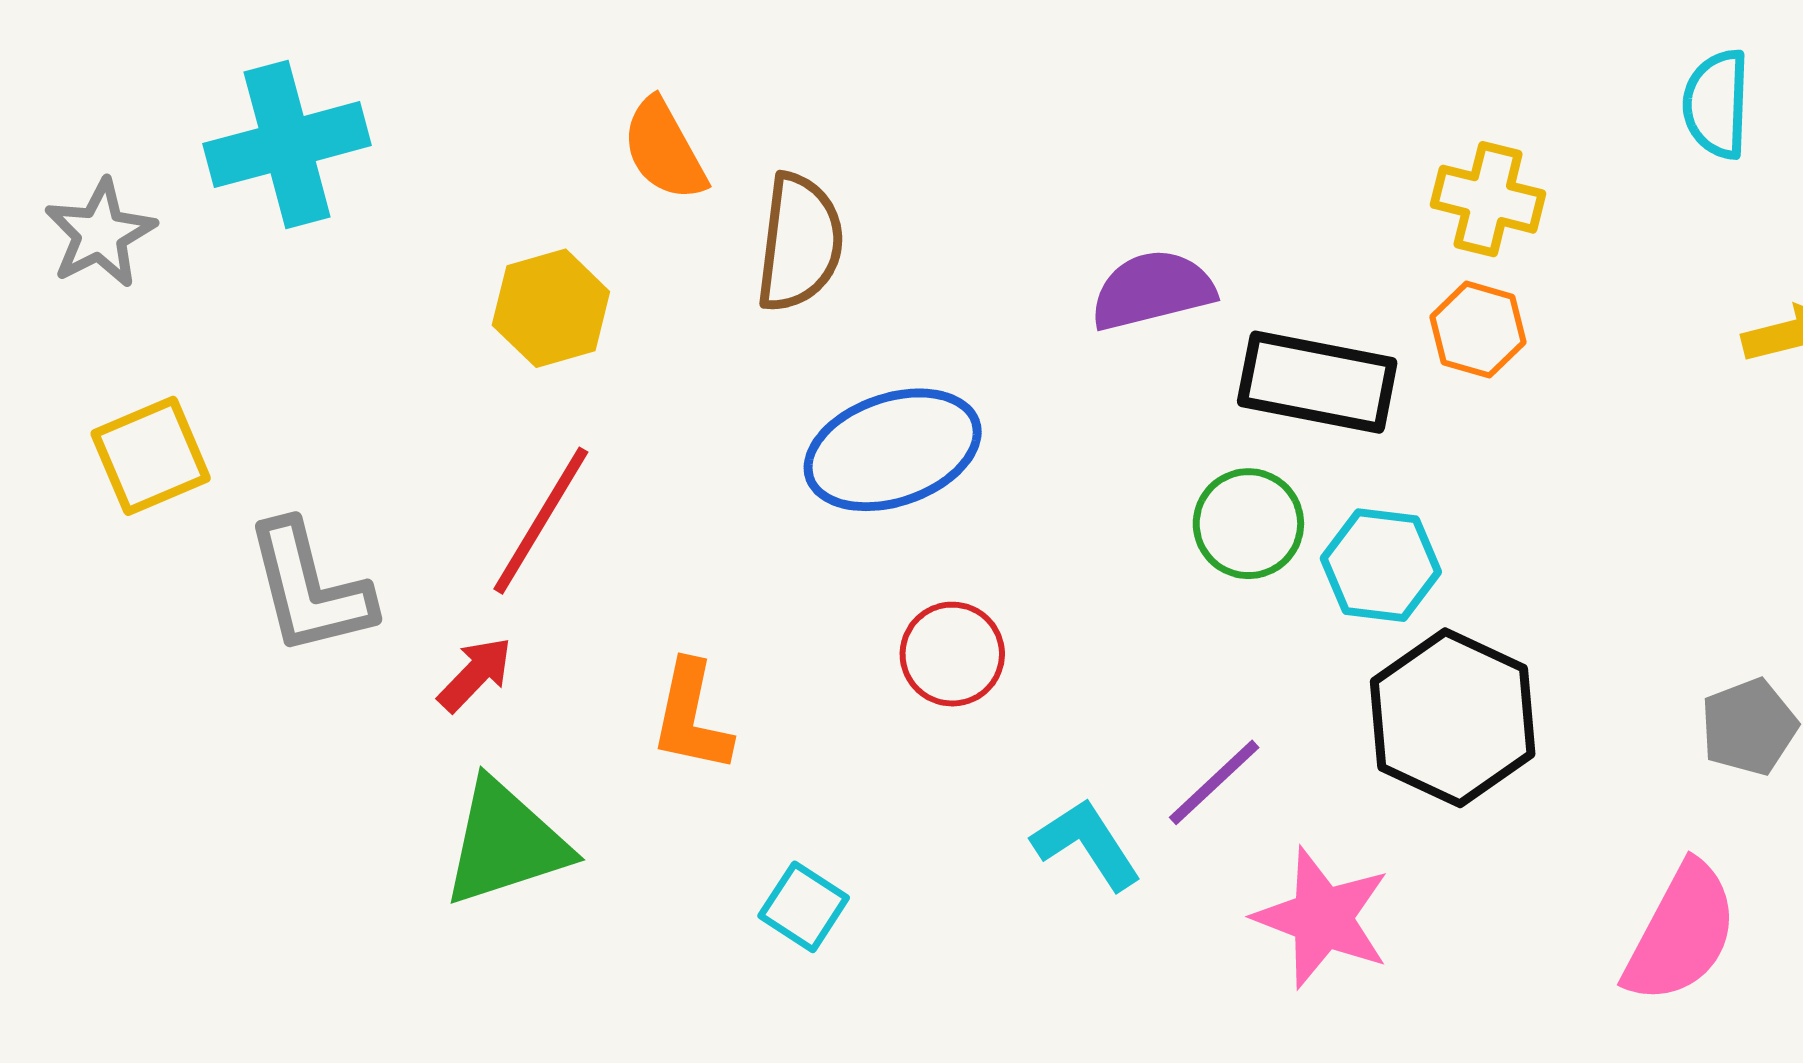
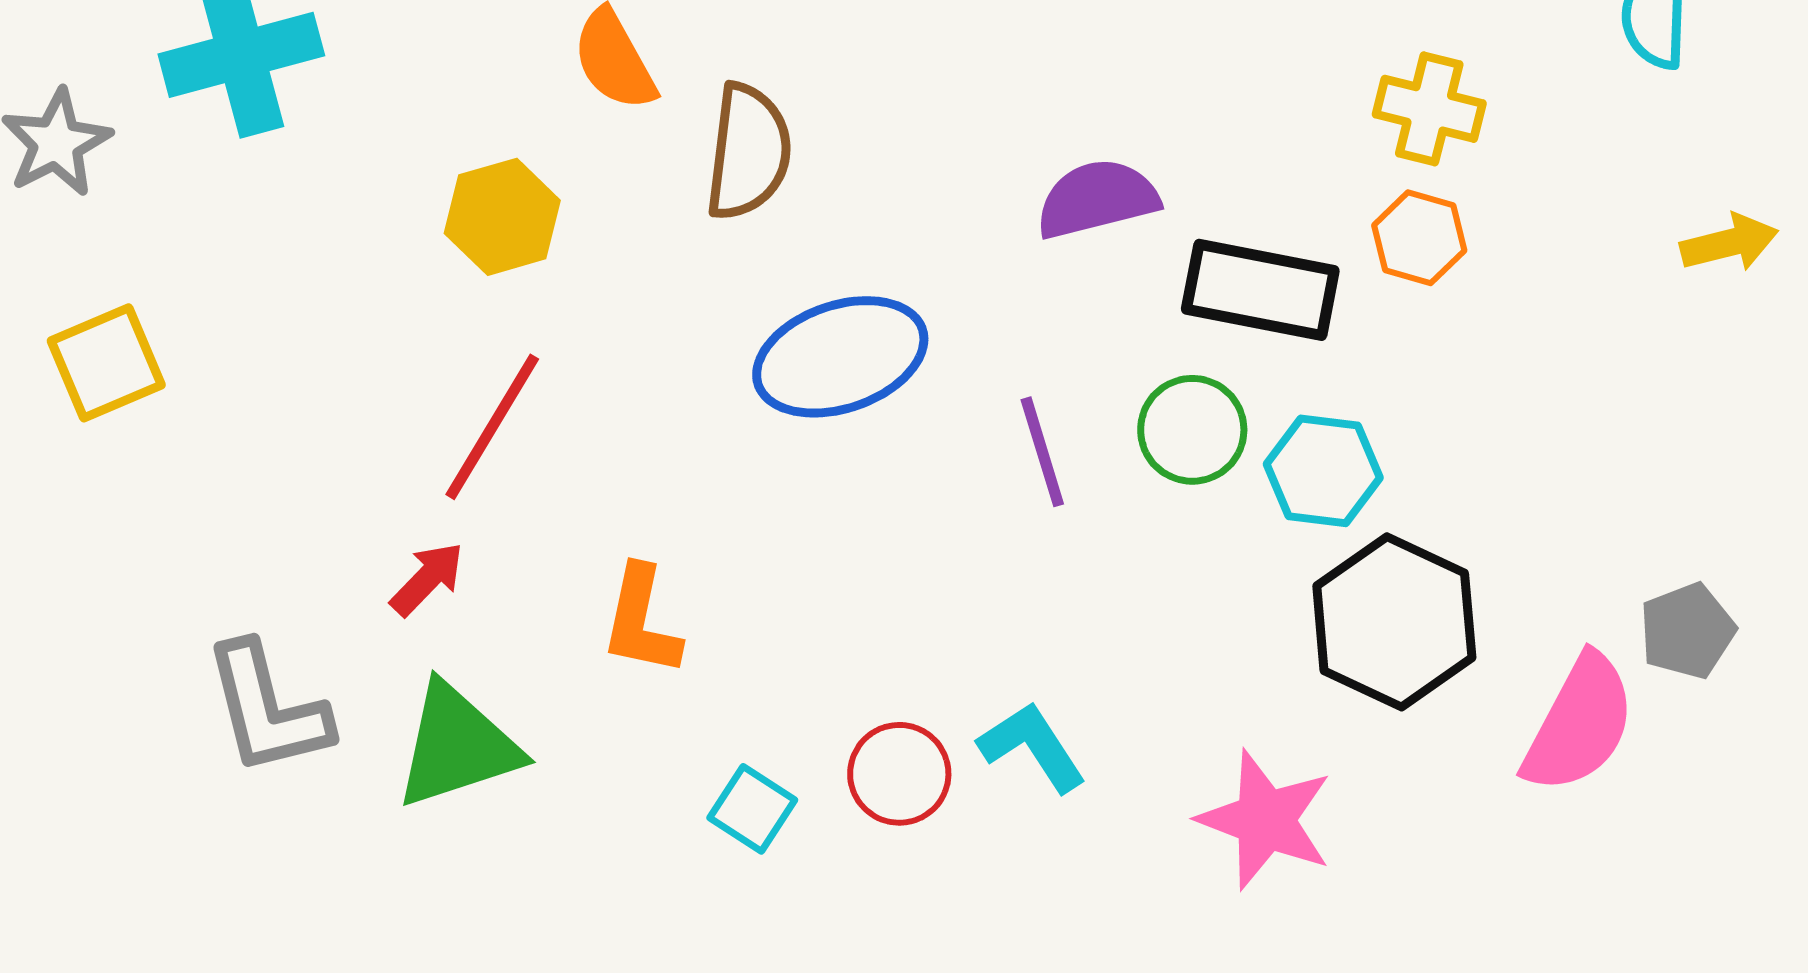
gray L-shape: (309, 588) -> (267, 709), moved
red circle: (952, 654) -> (899, 774), moved
purple line: (1214, 782) -> (1042, 452), moved, turned -64
pink semicircle: (1681, 933) -> (1579, 724), moved

